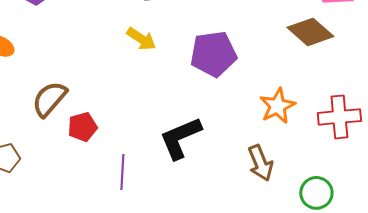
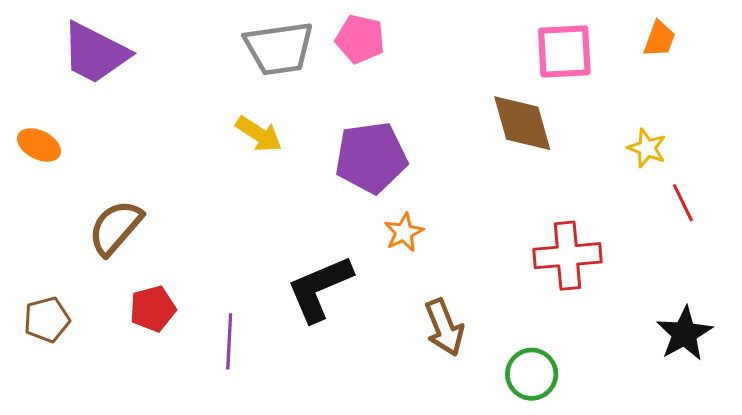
brown diamond: (310, 32) -> (522, 123), turned 33
orange star: (277, 106) -> (404, 232), moved, size x0.7
red pentagon: (82, 127) -> (153, 309), moved

